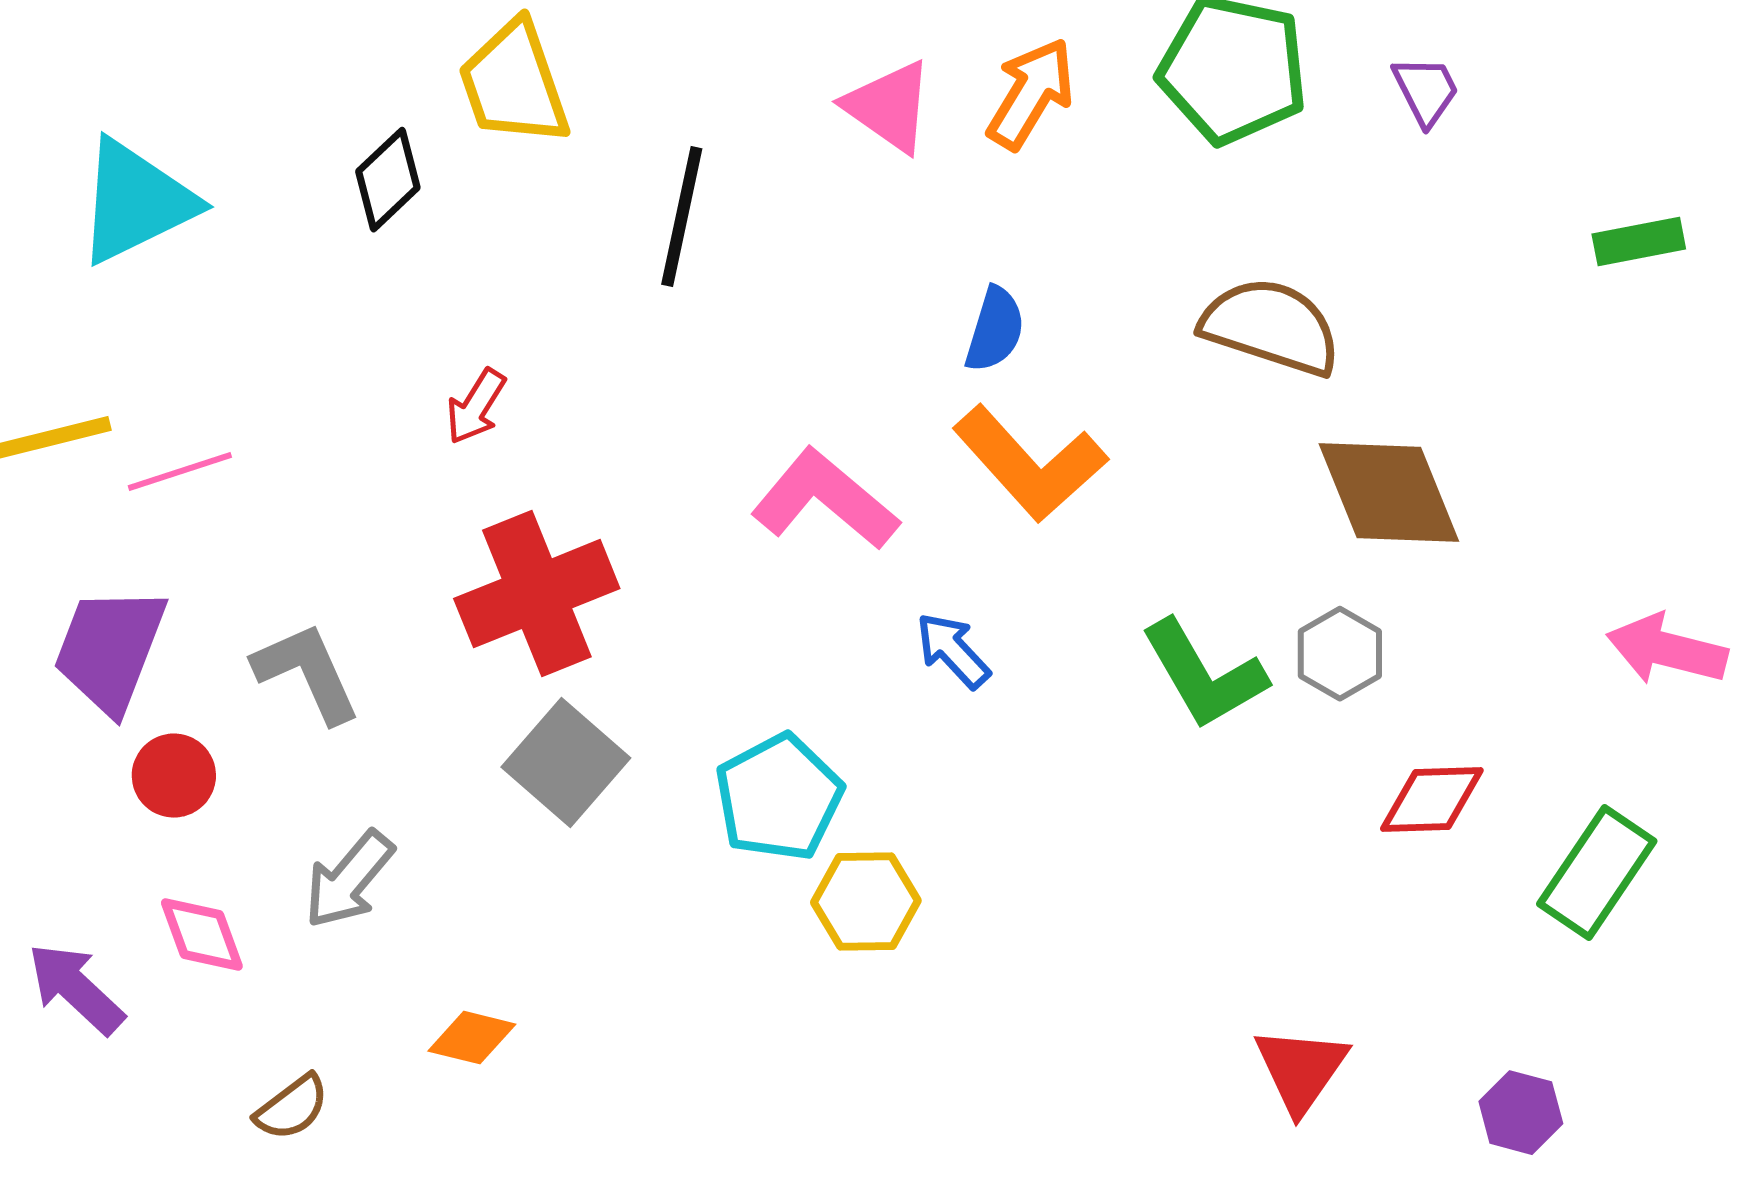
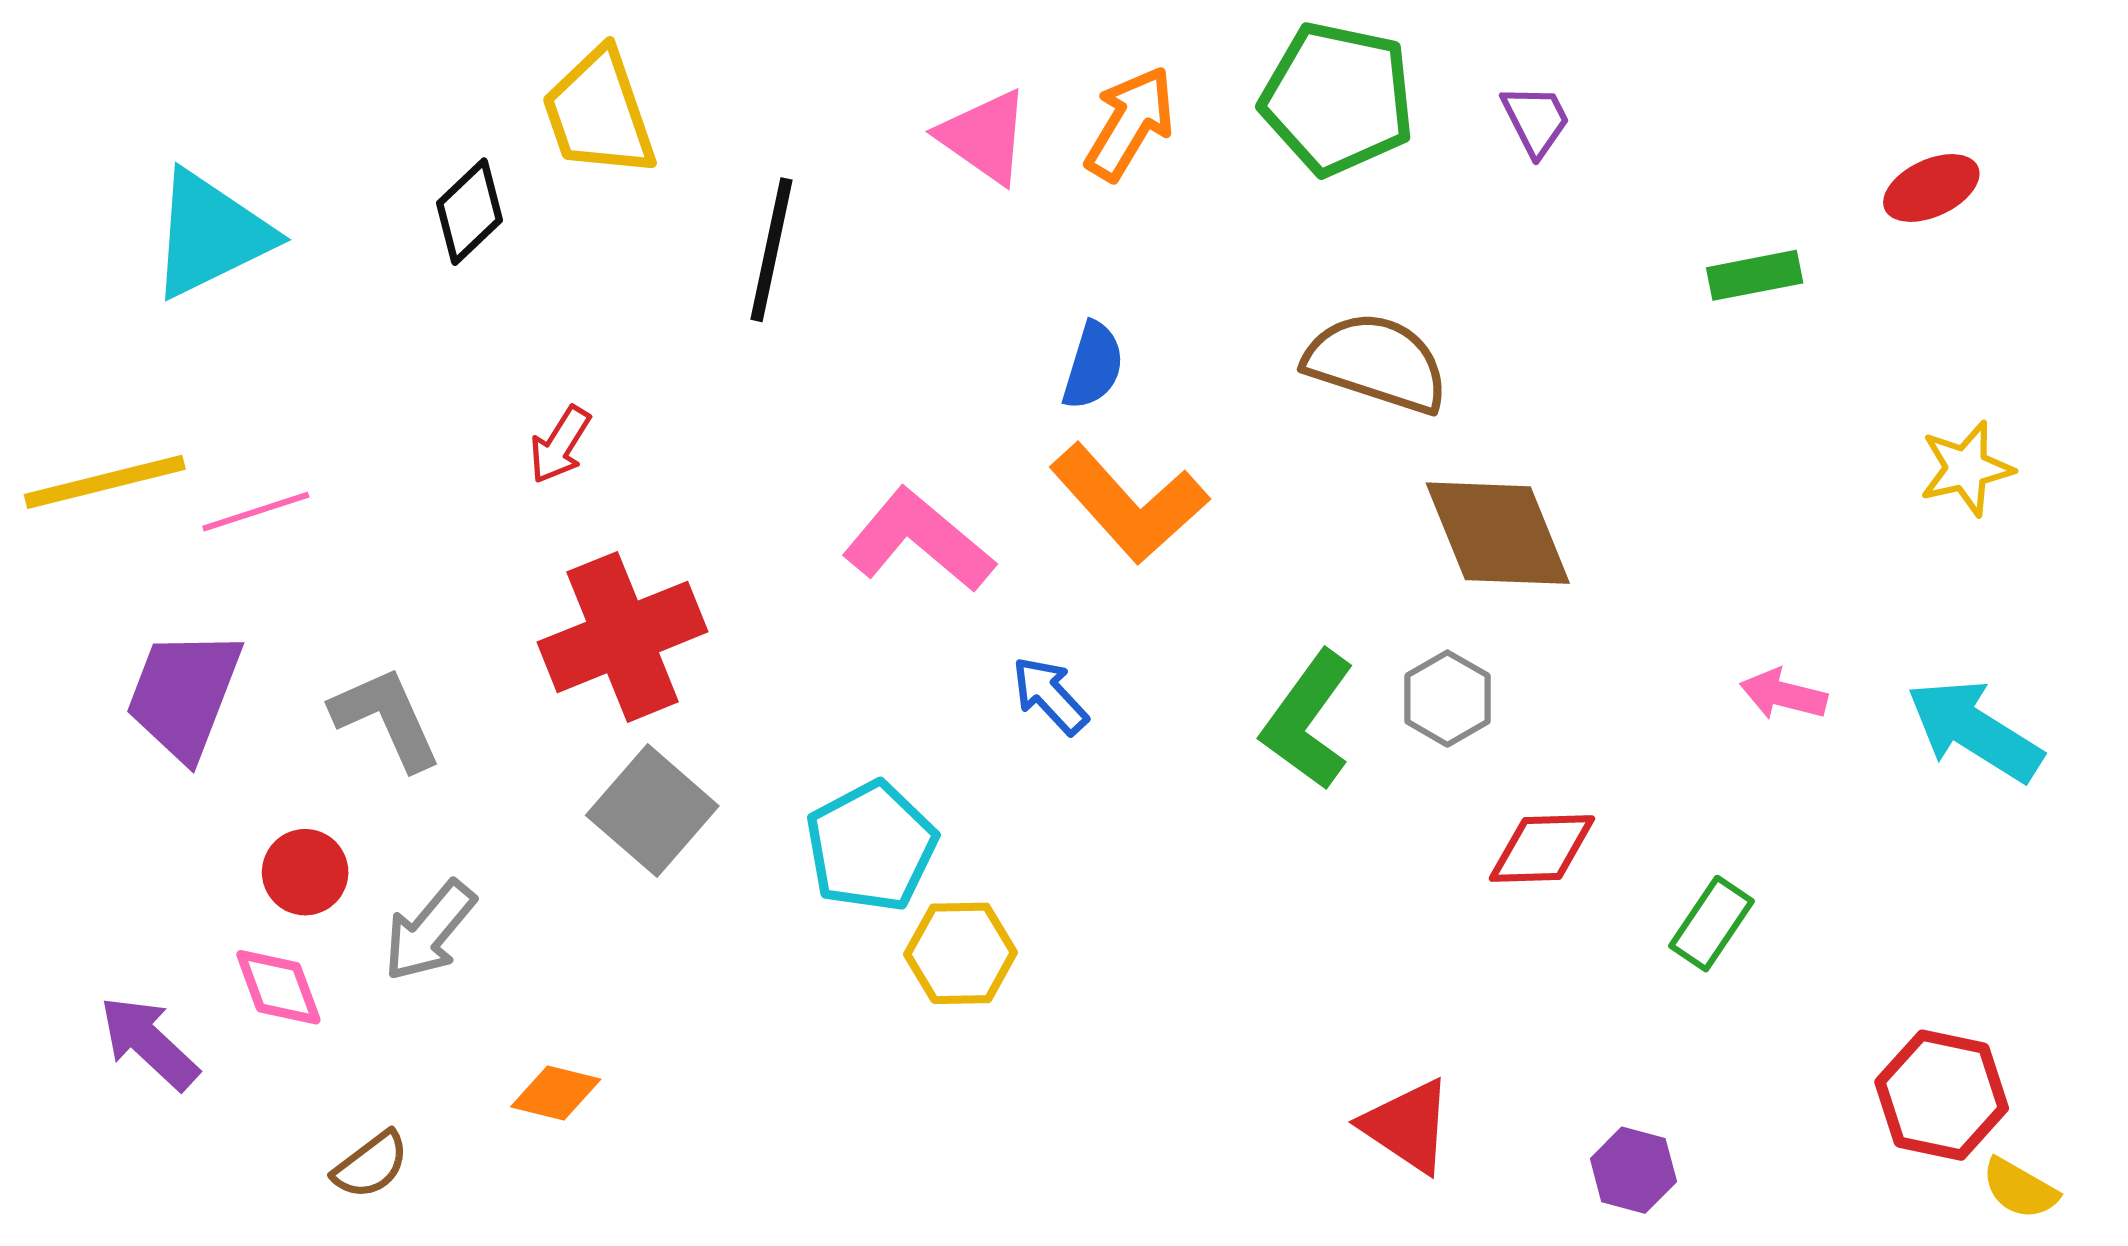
pink arrow: (1667, 650) -> (1783, 694), size x0.7
green L-shape: (1204, 675) -> (1308, 720), turned 66
red circle: (174, 776) -> (305, 872), moved
green rectangle: (1597, 873) -> (1711, 924), size x0.7
red triangle: (1301, 1070) -> (1407, 1126), turned -31

